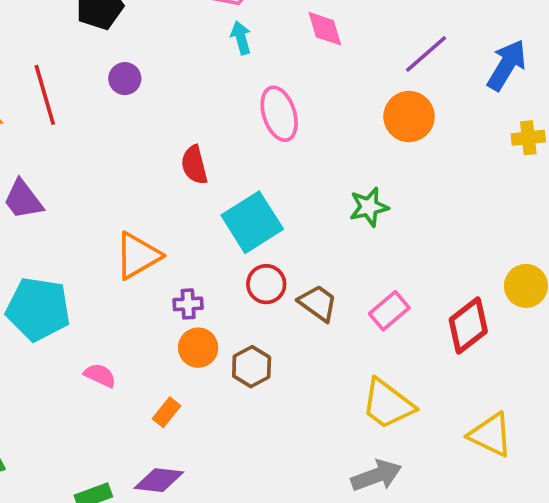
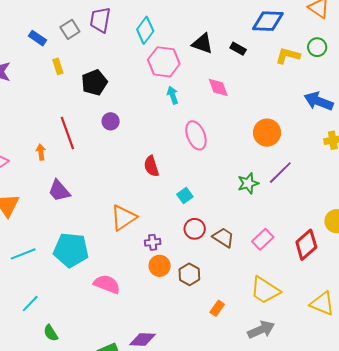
purple line: (426, 54) -> (280, 173), moved
blue arrow: (507, 65) -> (319, 101), turned -96
cyan square: (252, 222) -> (185, 196), size x0.5
pink semicircle: (100, 375) -> (107, 284), size x1.5
orange rectangle: (167, 412) -> (217, 308), moved

